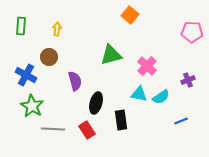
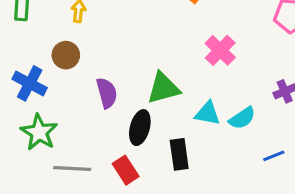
green triangle: (111, 55) -> (163, 88), moved
pink cross: (147, 66) -> (220, 50), moved

